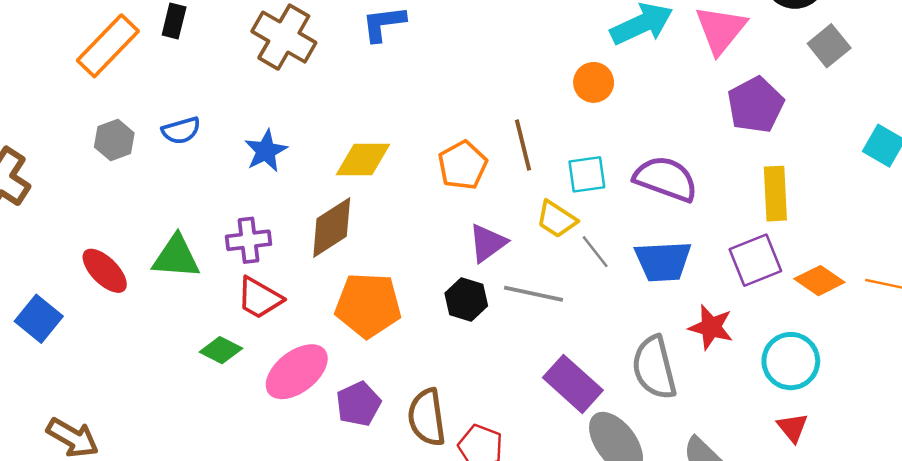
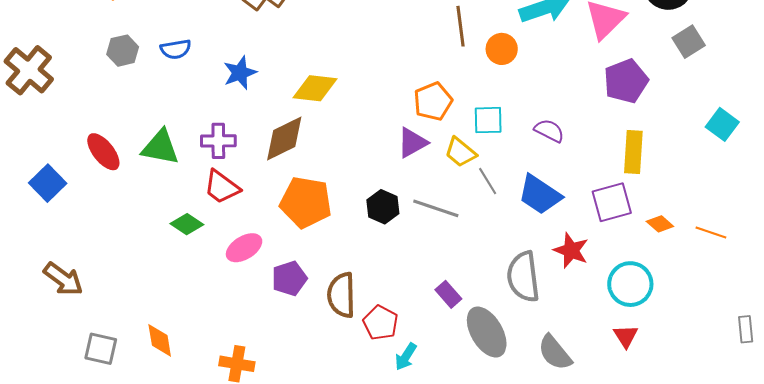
brown line: (523, 145) -> (461, 26), moved
orange pentagon: (463, 165) -> (433, 101), moved
purple semicircle: (666, 179) -> (549, 131), size x0.6
purple triangle: (488, 243) -> (412, 143), moved
blue trapezoid: (663, 261) -> (540, 195), turned 30
orange diamond: (819, 281) -> (660, 224), size x0.7
pink ellipse: (297, 372) -> (244, 248), size x0.7
purple rectangle: (573, 384) -> (448, 294), moved, size x0.6

